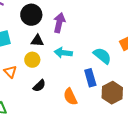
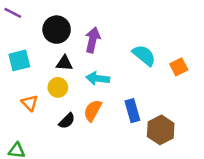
cyan semicircle: (102, 56) -> (144, 55), moved
orange semicircle: (70, 97) -> (93, 111), moved, turned 54

